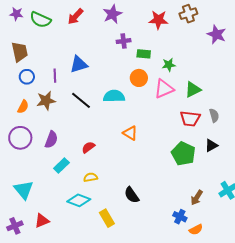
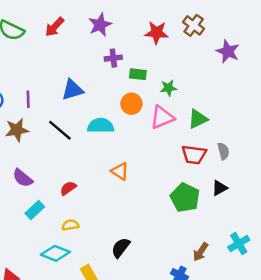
brown cross: (188, 14) -> (194, 25), turned -36
blue triangle: (79, 64) -> (72, 90), moved
purple semicircle: (51, 140) -> (23, 178), turned 108
black semicircle: (132, 195) -> (121, 248), turned 72

